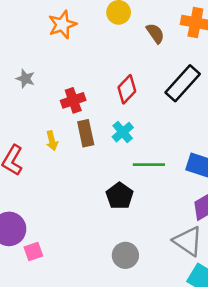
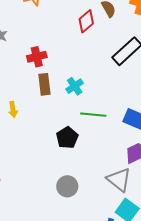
red diamond: (127, 89) -> (86, 21), moved
yellow arrow: (52, 141) -> (13, 110), moved

